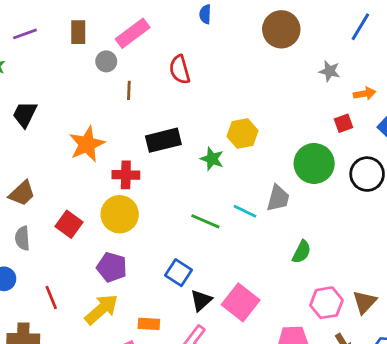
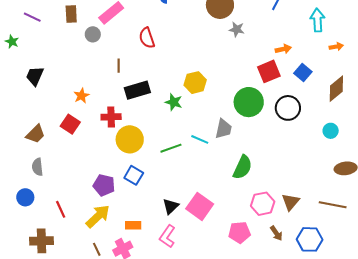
purple line: (25, 34) -> (32, 17), turned 48
gray star: (330, 71) -> (237, 29), moved
brown line: (129, 90) -> (119, 66), moved
red square: (344, 123) -> (269, 71), size x1.6
orange star: (87, 144) -> (81, 96), size x0.6
yellow circle: (120, 214) -> (130, 139), moved
green line: (205, 221) -> (171, 148), turned -40
red square: (69, 224) -> (70, 124), moved
green semicircle: (302, 252) -> (243, 167), size x1.4
blue square: (178, 273) -> (134, 175), moved

